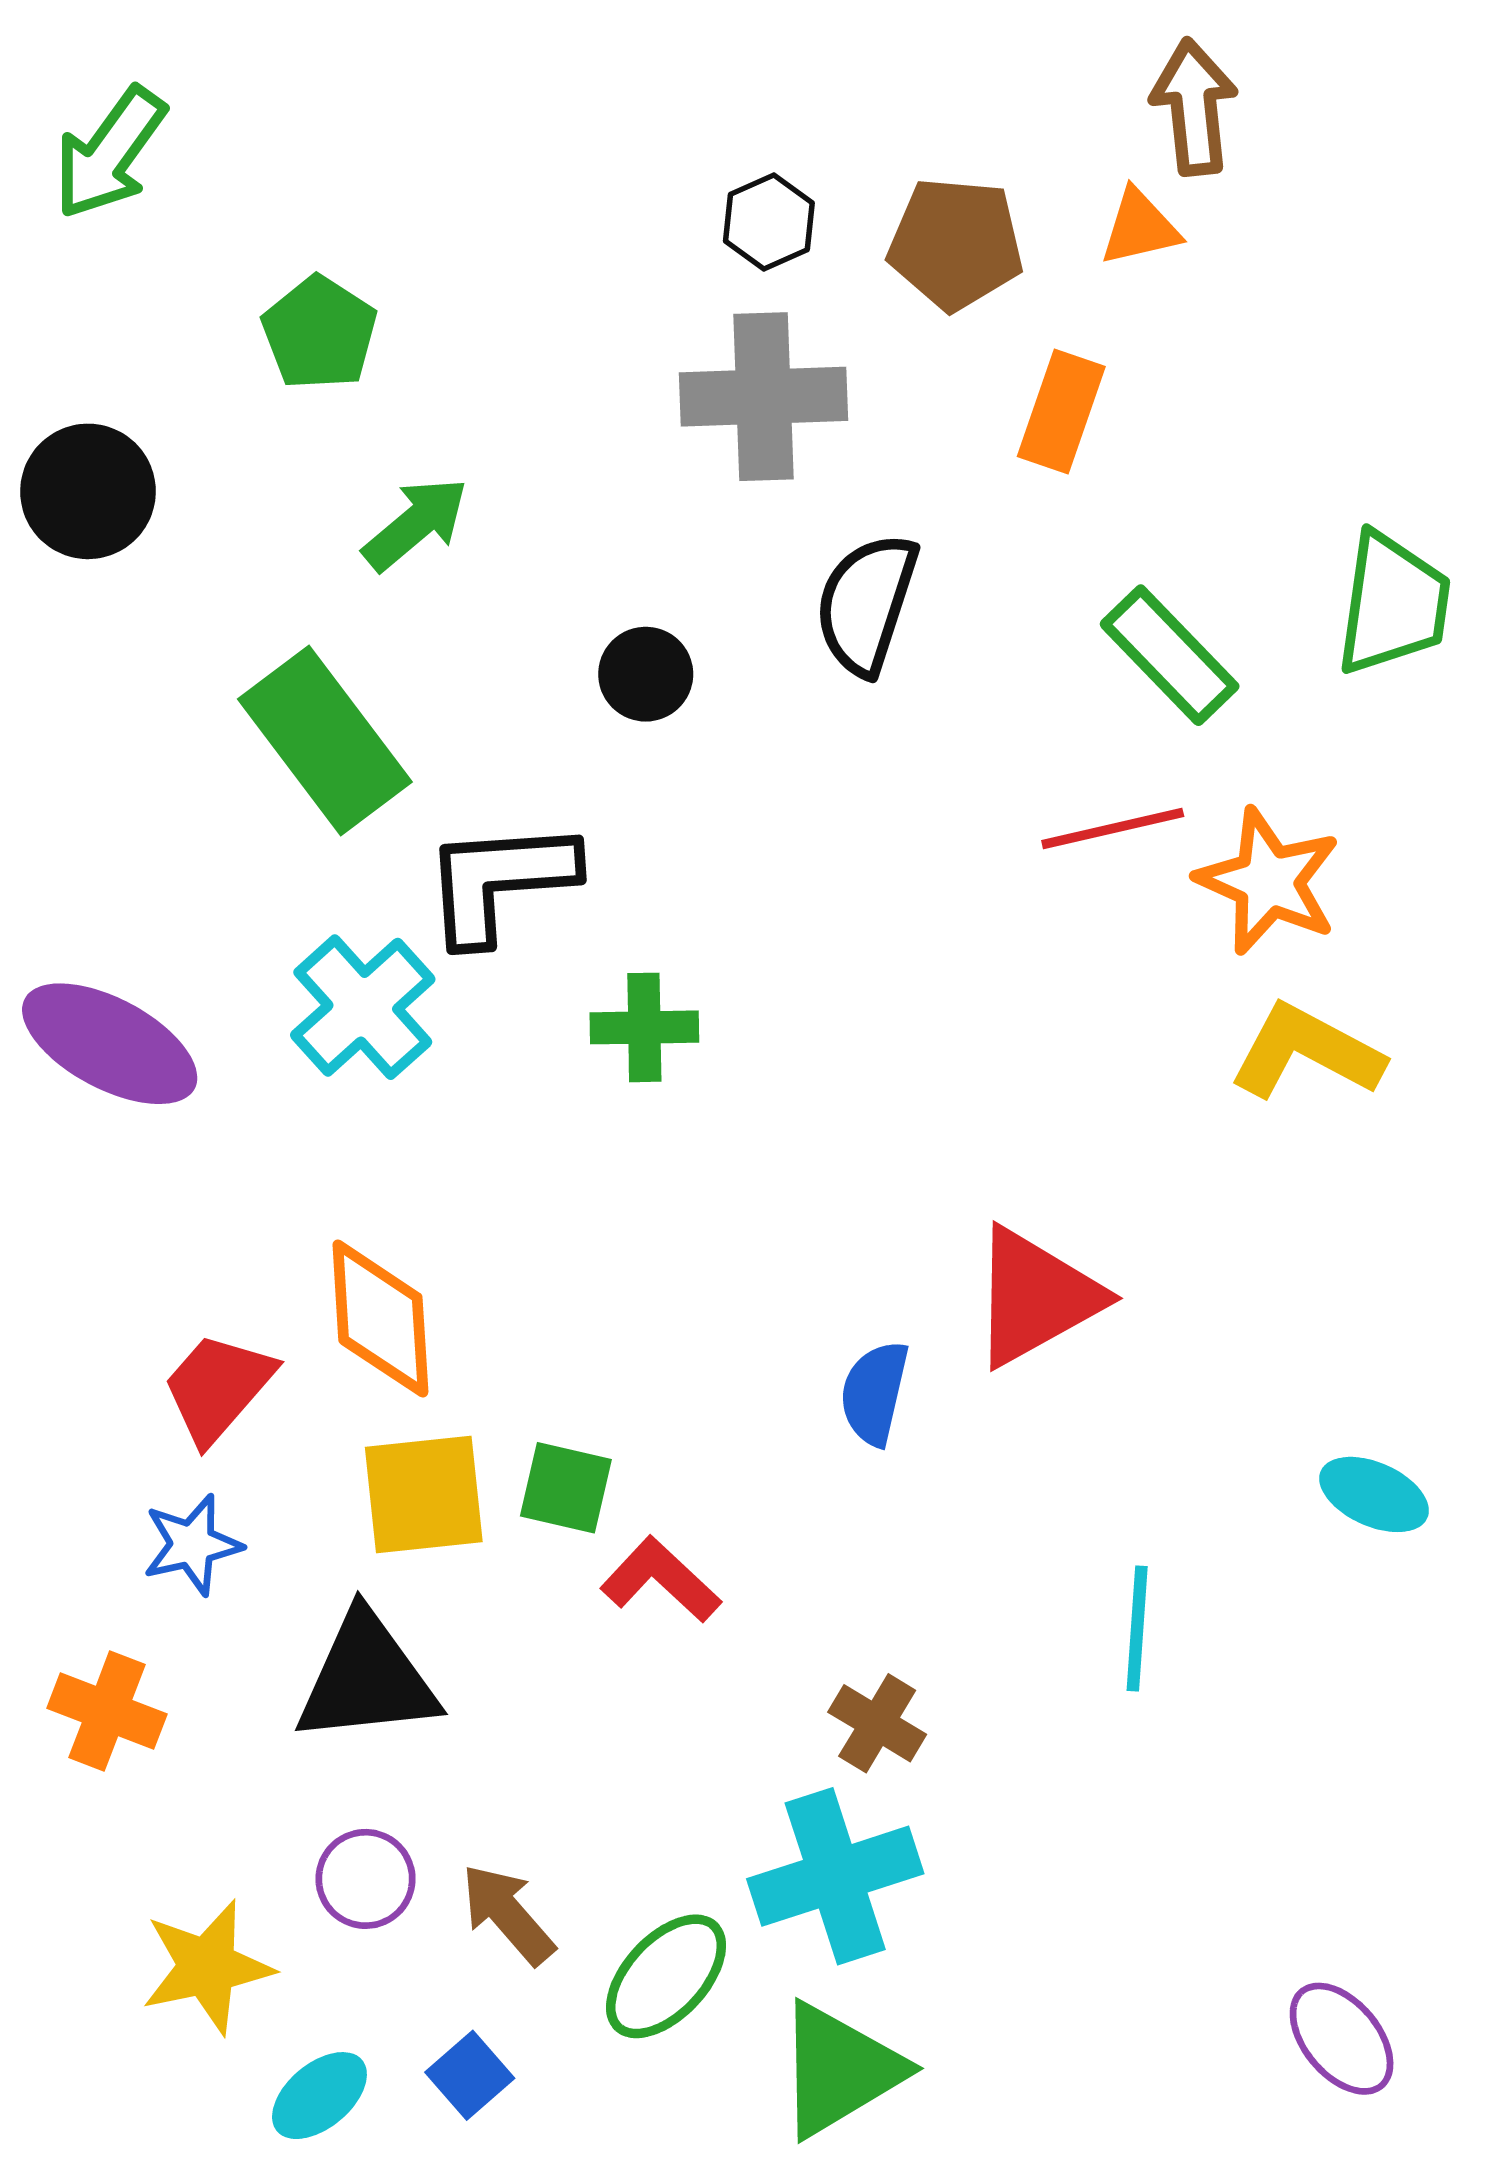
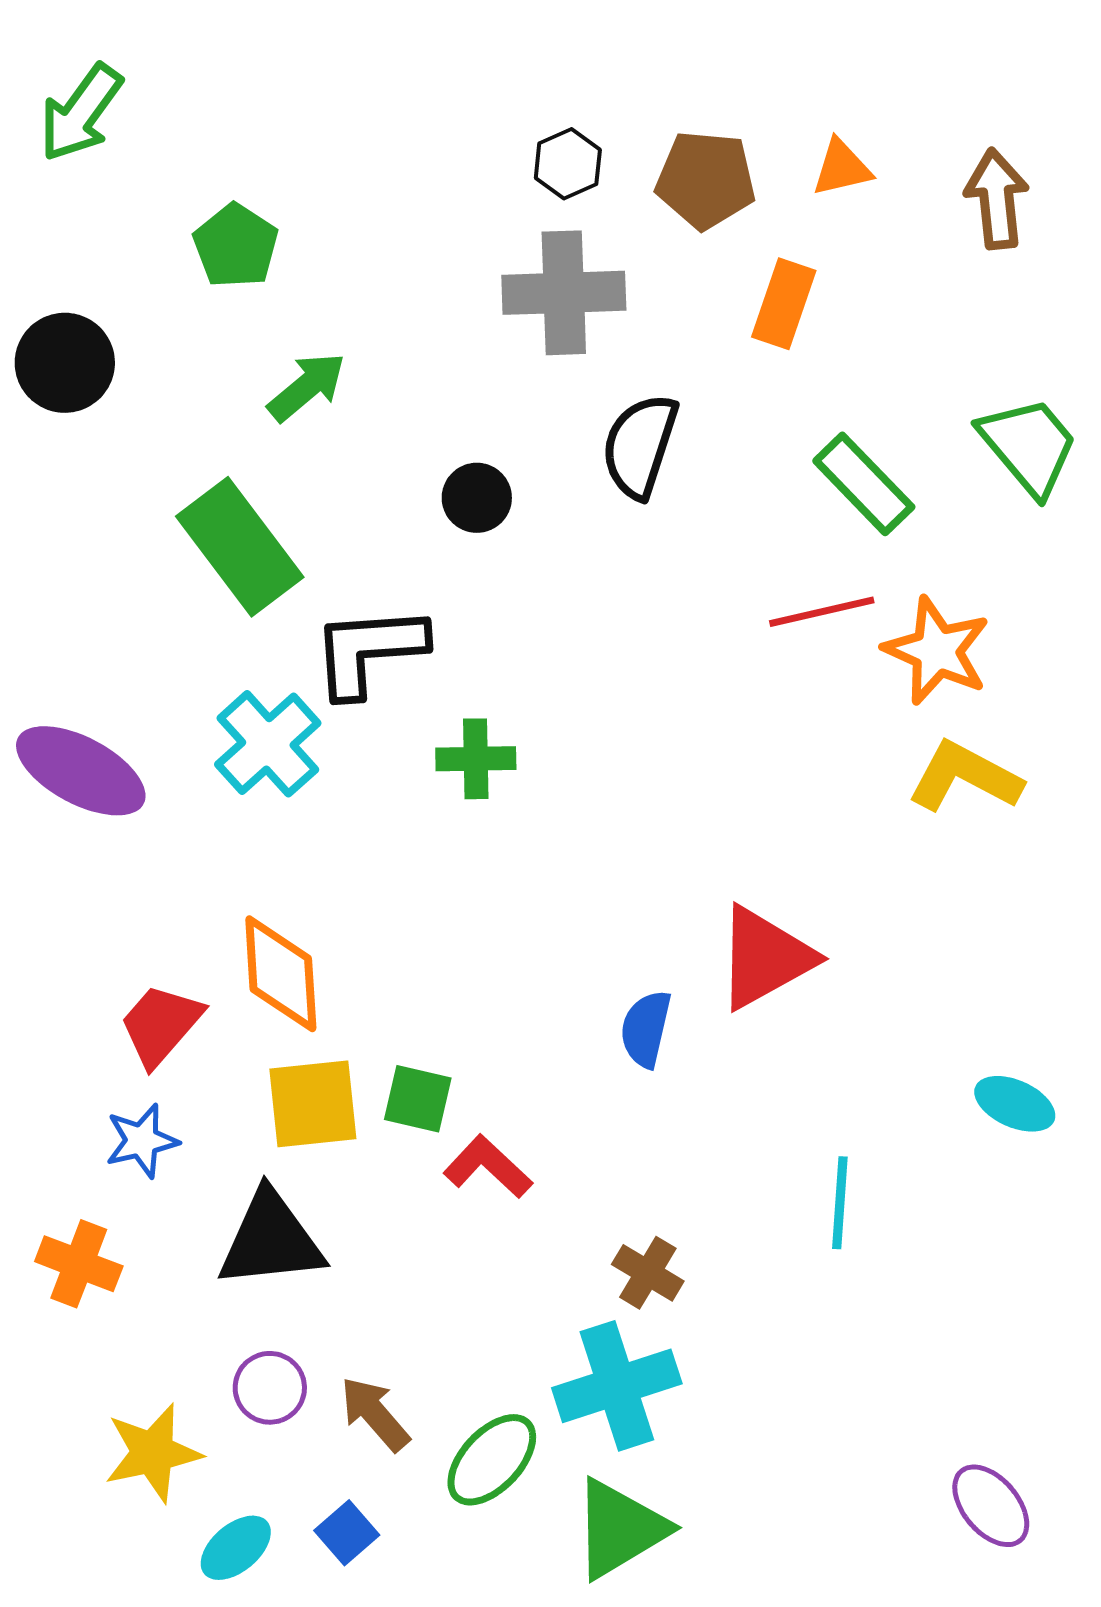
brown arrow: (1194, 107) -> (997, 199), moved
green trapezoid: (1393, 604) -> (1029, 446), turned -48

